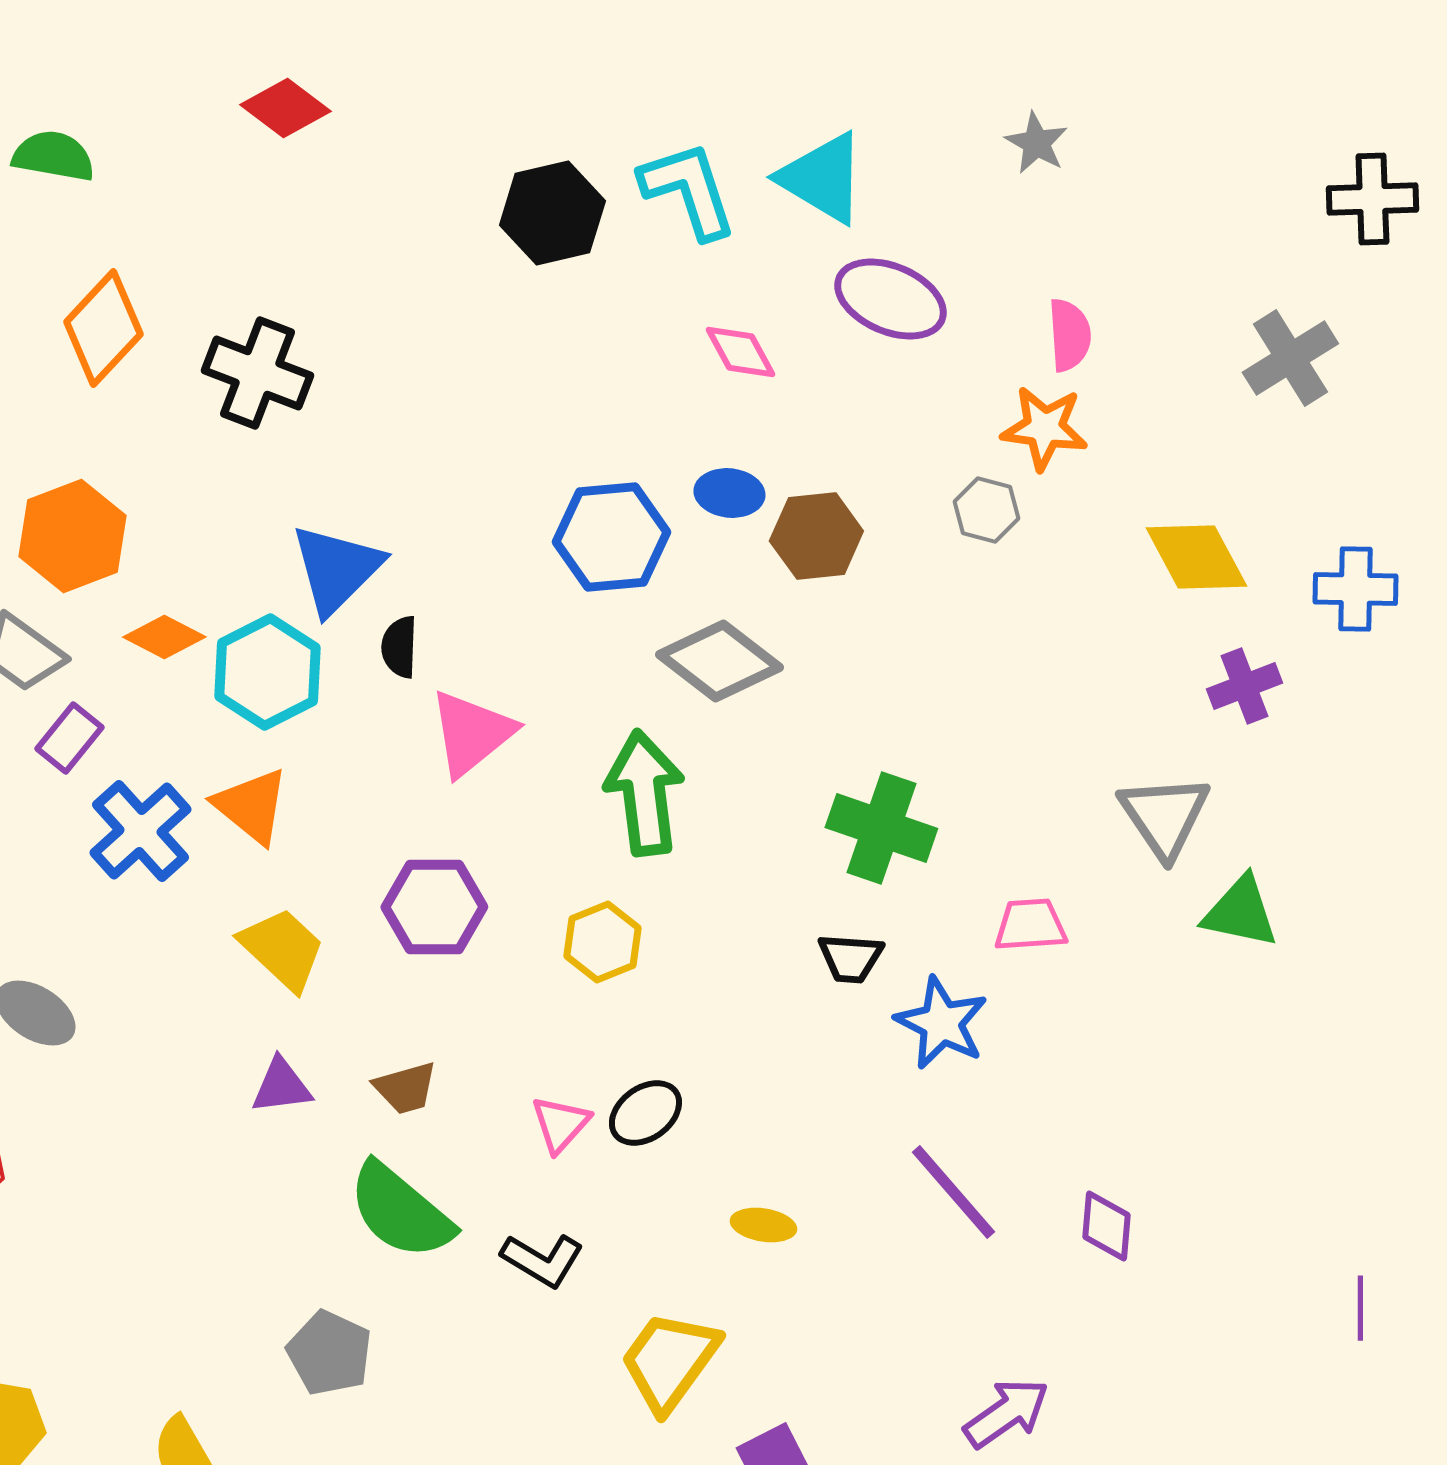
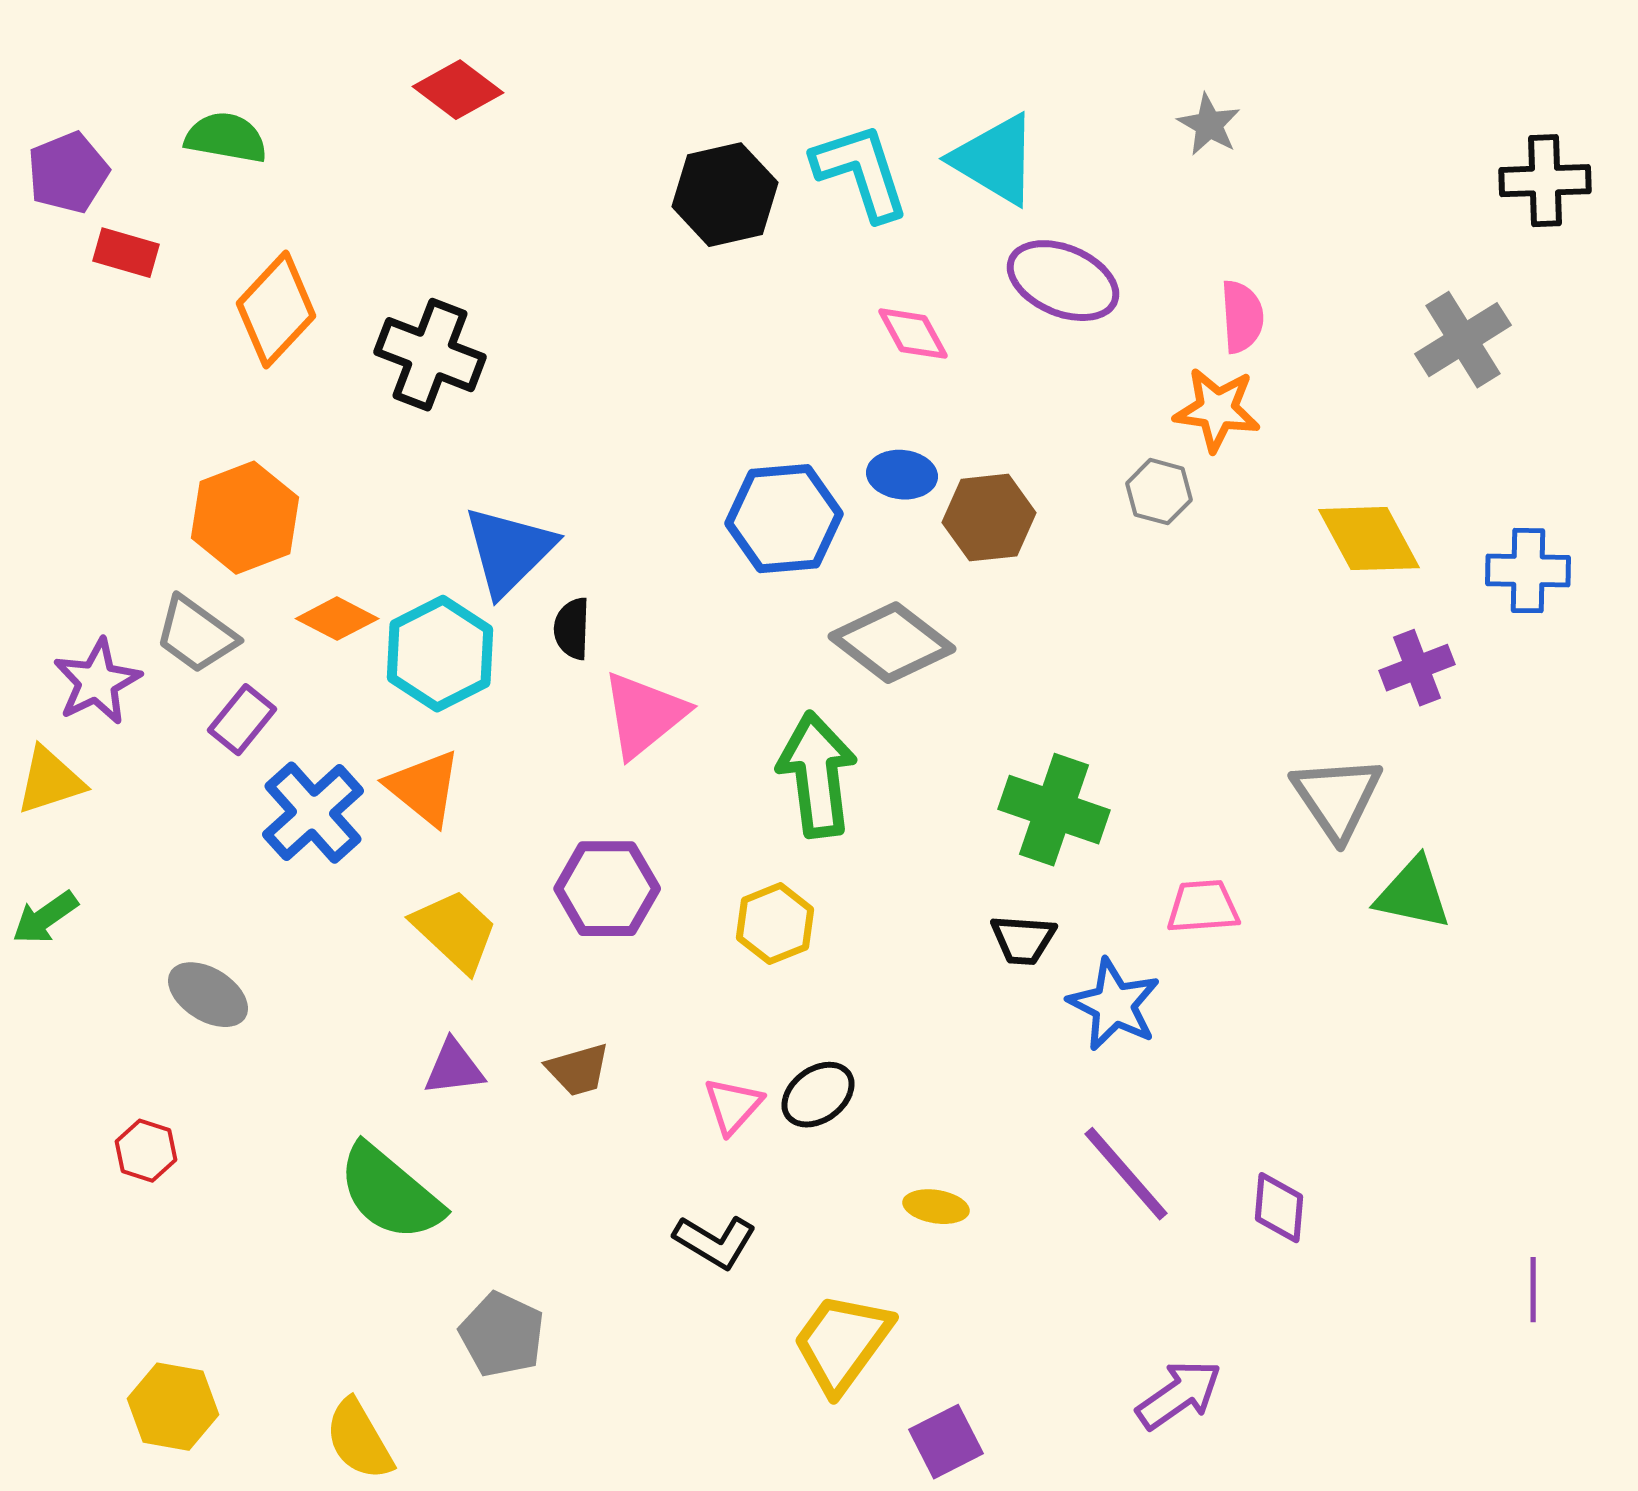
green semicircle: (400, 1211) -> (390, 1193), moved

